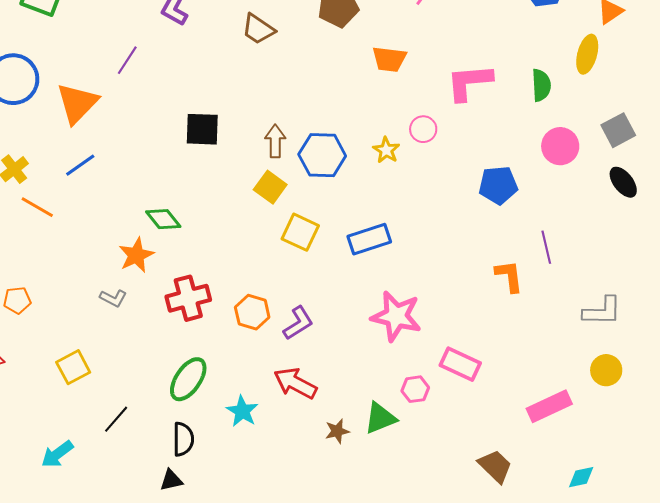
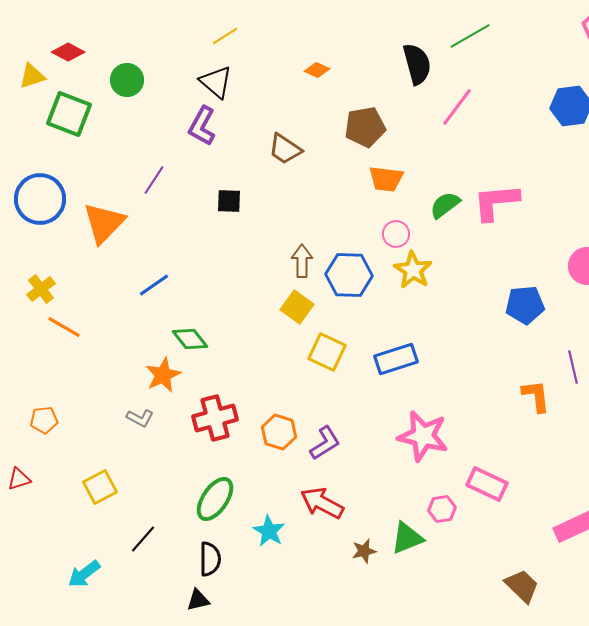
orange trapezoid: (389, 59) -> (386, 179), moved
green semicircle: (541, 85) -> (445, 205), moved, turned -124
black square: (202, 129) -> (229, 201), moved, size x0.7
pink circle: (423, 129) -> (396, 234), moved
yellow star: (386, 150) -> (413, 270), size x1.4
blue line: (80, 165) -> (154, 285), moved

